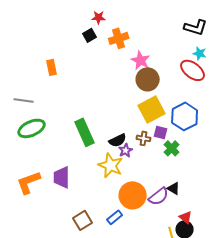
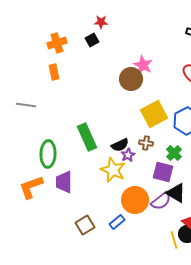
orange cross: (119, 38) -> (57, 43), moved
brown circle: (148, 79) -> (131, 79), moved
green ellipse: (32, 128) -> (48, 154), moved, turned -64
purple square: (161, 132) -> (163, 172), moved, size x1.5
black triangle: (174, 188) -> (176, 193), size x1.5

